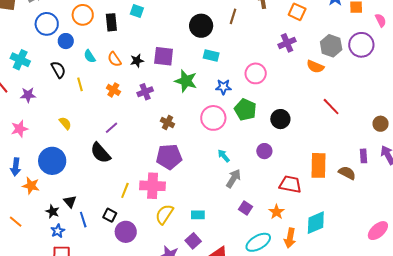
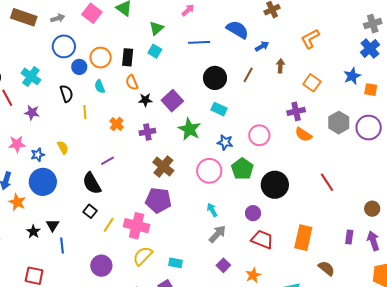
orange circle: (83, 15) -> (101, 58), moved
purple square: (164, 56) -> (172, 101), turned 30
orange semicircle: (114, 59) -> (132, 82), moved
orange semicircle: (315, 67) -> (303, 135), moved
black circle: (280, 119) -> (275, 185), size x1.4
brown cross: (167, 123) -> (163, 166), size x1.5
brown semicircle: (347, 173) -> (326, 268), moved
red trapezoid: (290, 184) -> (262, 239), moved
black square: (110, 215) -> (90, 211), moved
blue star: (58, 231) -> (38, 155), moved

